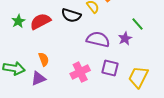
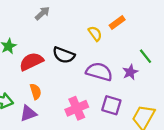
black semicircle: (71, 15) -> (64, 55), moved
red semicircle: (40, 21) -> (31, 62), moved

